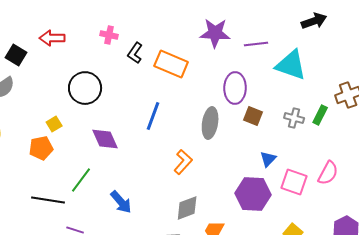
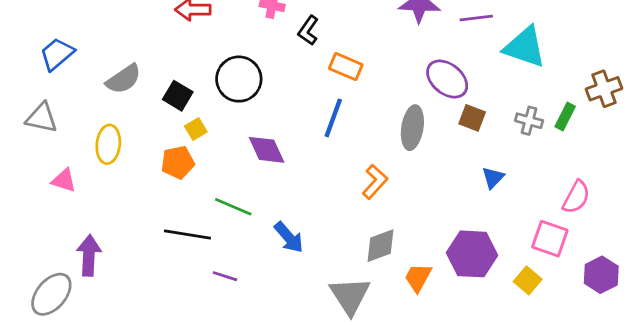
black square: (16, 55) -> (178, 96), moved
orange rectangle: (171, 64) -> (346, 67), moved, size x0.7
purple ellipse: (235, 88) -> (447, 79), turned -52
green line: (81, 180) -> (233, 207), turned 76
pink square: (294, 182) -> (550, 239), moved
purple hexagon: (253, 194) -> (472, 254), moved

